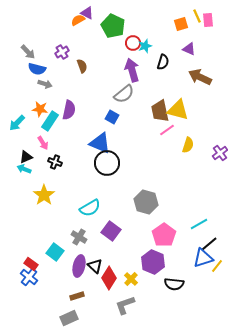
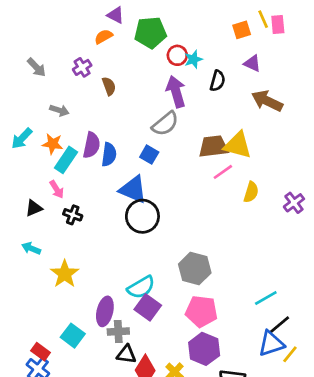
orange semicircle: (78, 20) -> (104, 37), moved
green pentagon: (113, 26) -> (150, 33), turned -30
blue semicircle: (37, 69) -> (109, 155), moved, turned -96
brown trapezoid: (160, 111) -> (213, 146), turned 95
cyan arrow: (17, 123) -> (22, 138), moved
cyan arrow: (24, 169) -> (31, 248), moved
yellow star: (44, 195) -> (65, 274), moved
cyan semicircle: (90, 208) -> (141, 287), moved
pink pentagon: (164, 235) -> (201, 311), moved, turned -30
gray cross: (79, 237) -> (118, 332), moved, turned -35
purple ellipse: (79, 266) -> (105, 311), moved
black triangle: (95, 266) -> (126, 354), turned -35

